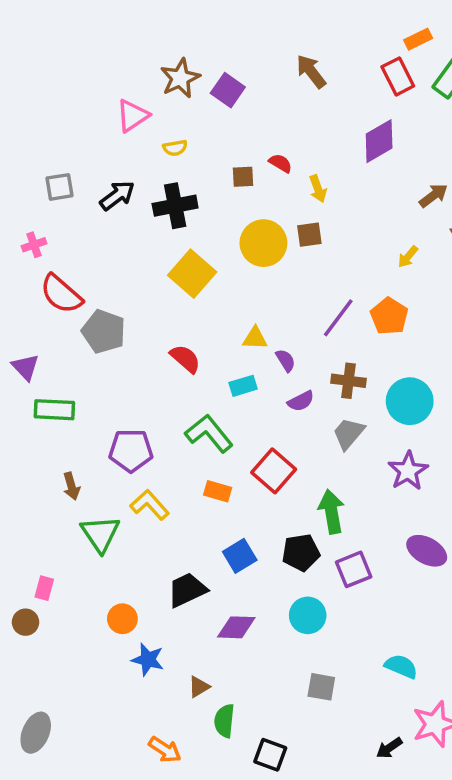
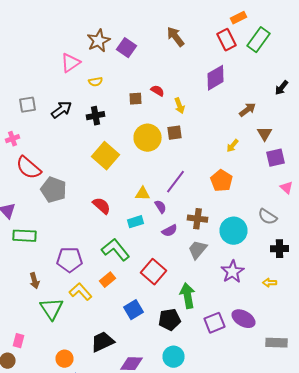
black cross: (175, 206) -> (96, 116), size x0.7
purple line: (338, 318) -> (176, 182), moved
orange rectangle: (218, 491) -> (108, 280), moved, turned -56
blue square: (240, 556) -> (134, 310), moved
purple square: (354, 569) -> (214, 323), moved

